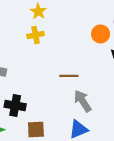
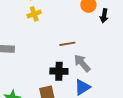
black cross: (15, 106) -> (59, 71), moved

